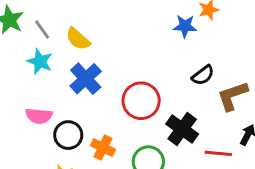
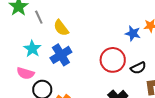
cyan star: (40, 62) -> (32, 49), moved
red circle: (141, 101) -> (113, 60), moved

